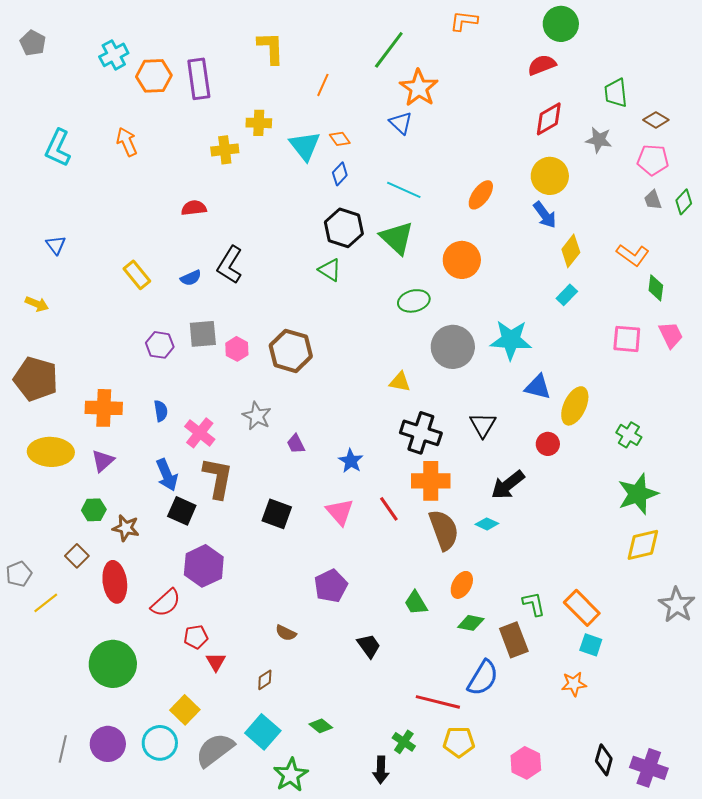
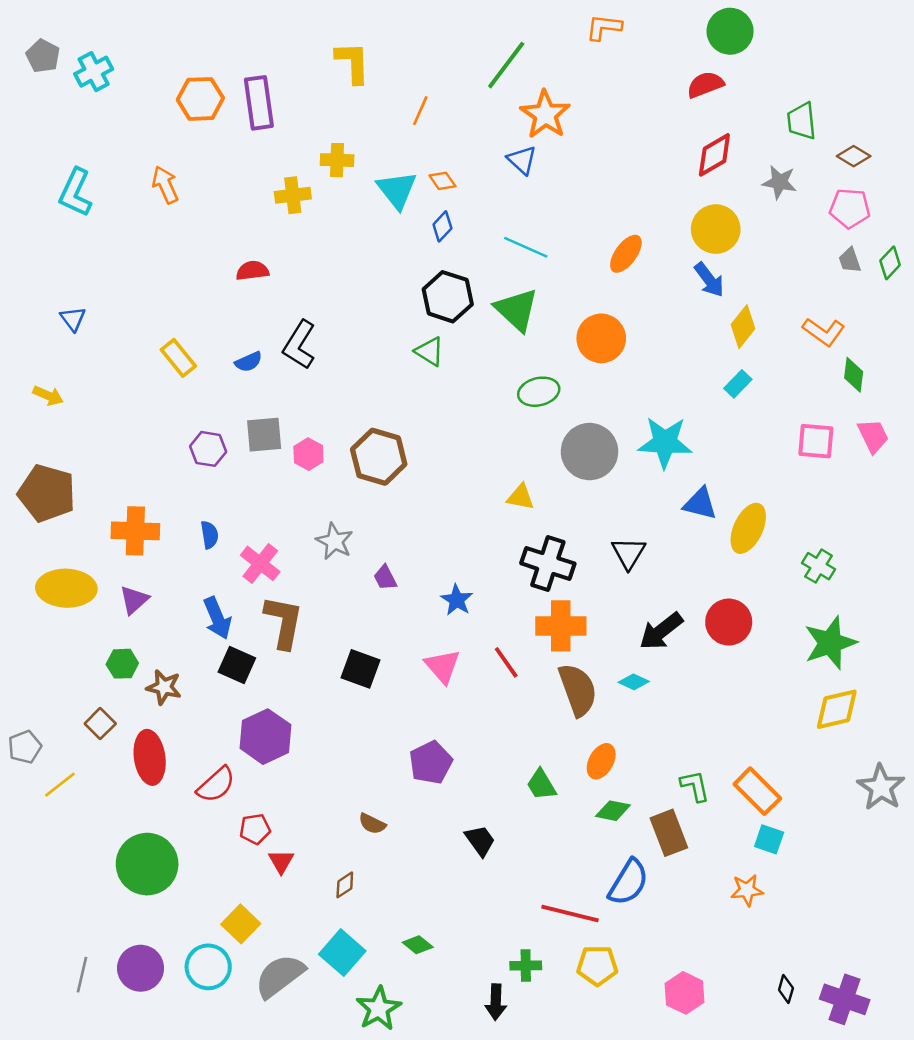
cyan cross: (114, 55) -> (94, 72), moved
red circle: (548, 444) -> (729, 622), moved, size x1.5
green cross: (404, 742) -> (526, 966), turned -35
black diamond: (604, 760) -> (786, 989), size x0.7

